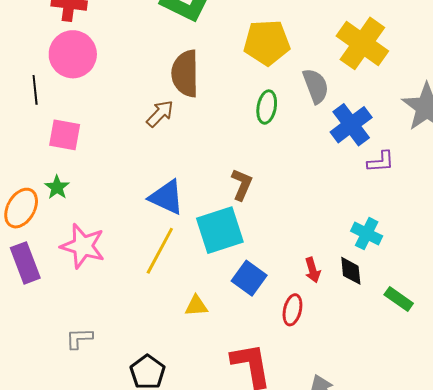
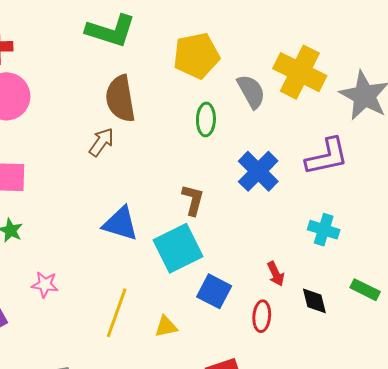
yellow cross: (362, 43) -> (300, 72), moved
blue cross: (351, 125) -> (258, 171), moved
purple L-shape: (381, 162) -> (327, 157), size x1.6
pink star: (83, 246) -> (45, 284), size x0.6
yellow line: (160, 251) -> (117, 313), moved
black diamond: (351, 271) -> (314, 301), moved

